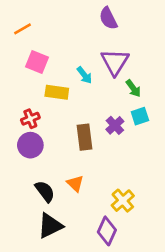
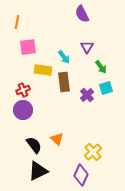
orange line: (22, 29) -> (17, 22), turned -48
pink square: (37, 62) -> (28, 47), turned -30
purple triangle: (115, 62) -> (87, 47), size x0.6
brown rectangle: (84, 137) -> (64, 82), moved

